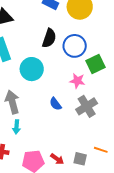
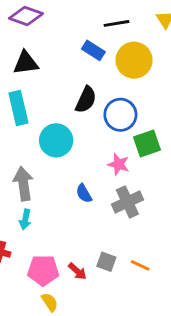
gray square: (80, 159) -> (106, 262), moved

